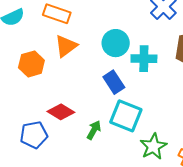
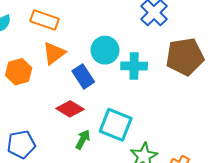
blue rectangle: (114, 82) -> (83, 76), moved
red diamond: (61, 112) -> (70, 109), moved

